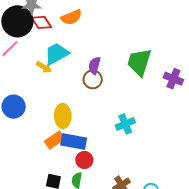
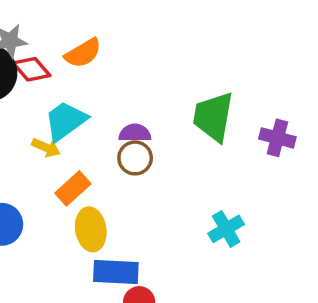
purple semicircle: (94, 66) -> (135, 133), turned 84
cyan cross: (125, 124) -> (226, 229), moved
orange rectangle: (55, 140) -> (73, 188), moved

